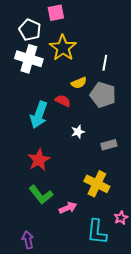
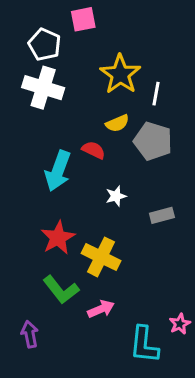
yellow star: (63, 48) -> (120, 74), moved
yellow cross: (97, 184) -> (101, 257), moved
purple arrow: (28, 240) -> (30, 334), moved

